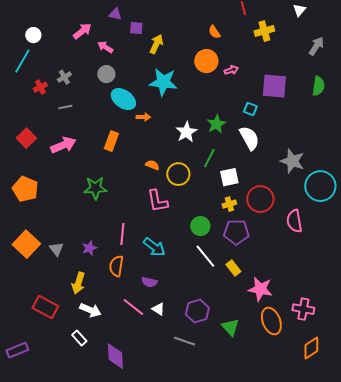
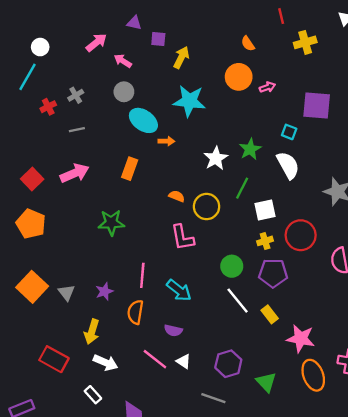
red square: (26, 138) -> (32, 179), moved

